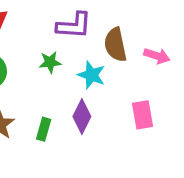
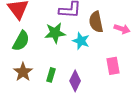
green star: (50, 62) -> (55, 33), size x1.5
purple diamond: (82, 116) -> (75, 81), moved

